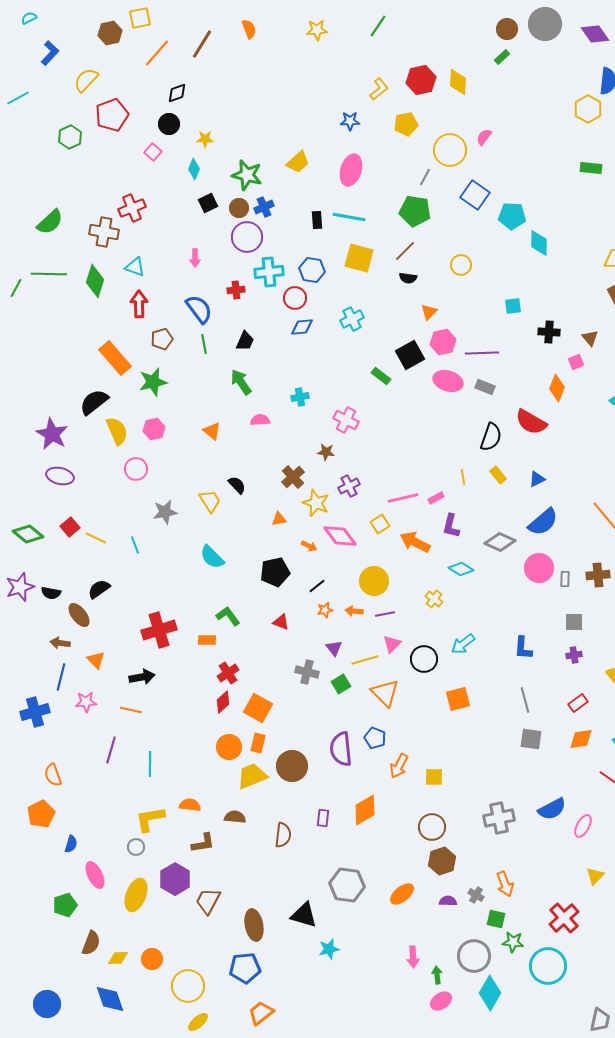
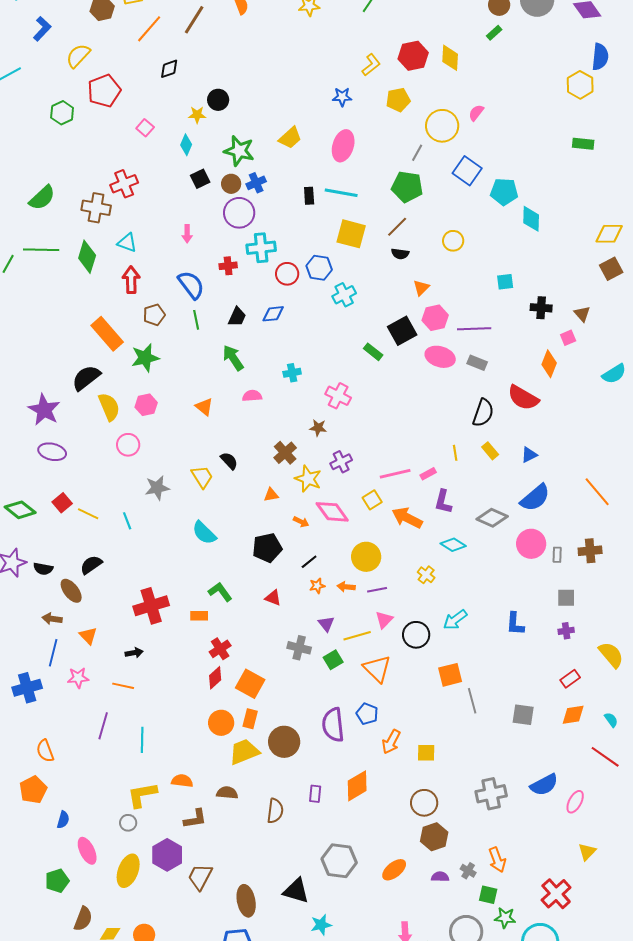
black circle: (169, 124) -> (218, 100), moved
blue hexagon: (312, 270) -> (319, 268), moved
blue diamond: (302, 327) -> (273, 314), moved
black arrow: (142, 677) -> (134, 653), size x0.7
gray line: (525, 700) -> (472, 701), moved

